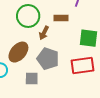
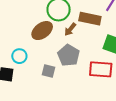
brown rectangle: (61, 18) -> (90, 19), size x1.5
brown ellipse: (18, 52) -> (42, 31), moved

